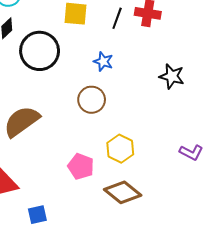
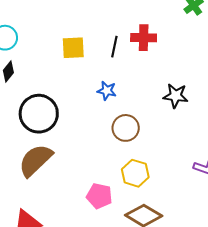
black circle: (40, 51) -> (39, 114), moved
brown circle: (92, 100) -> (126, 128), moved

